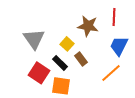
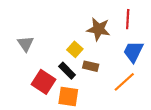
gray triangle: (34, 39) -> (26, 44), moved, size x0.7
brown rectangle: (81, 59) -> (91, 66), turned -40

